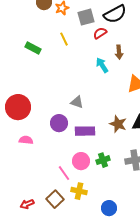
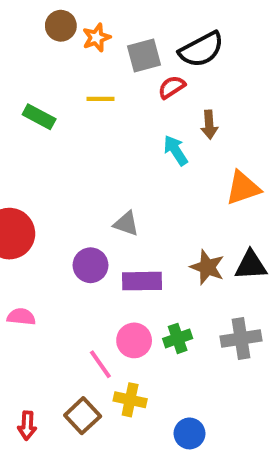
yellow line: (64, 39) -> (100, 99), turned -64
pink semicircle: (26, 140) -> (21, 317), moved
red arrow: (27, 204) -> (27, 426), turned -64

